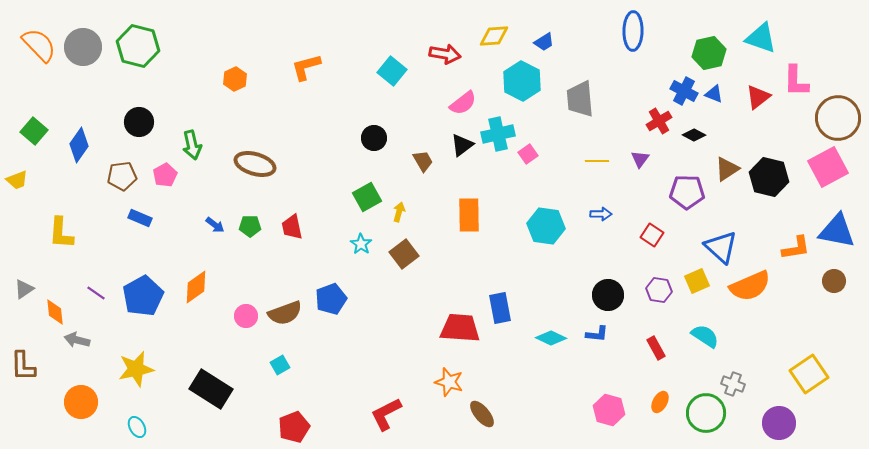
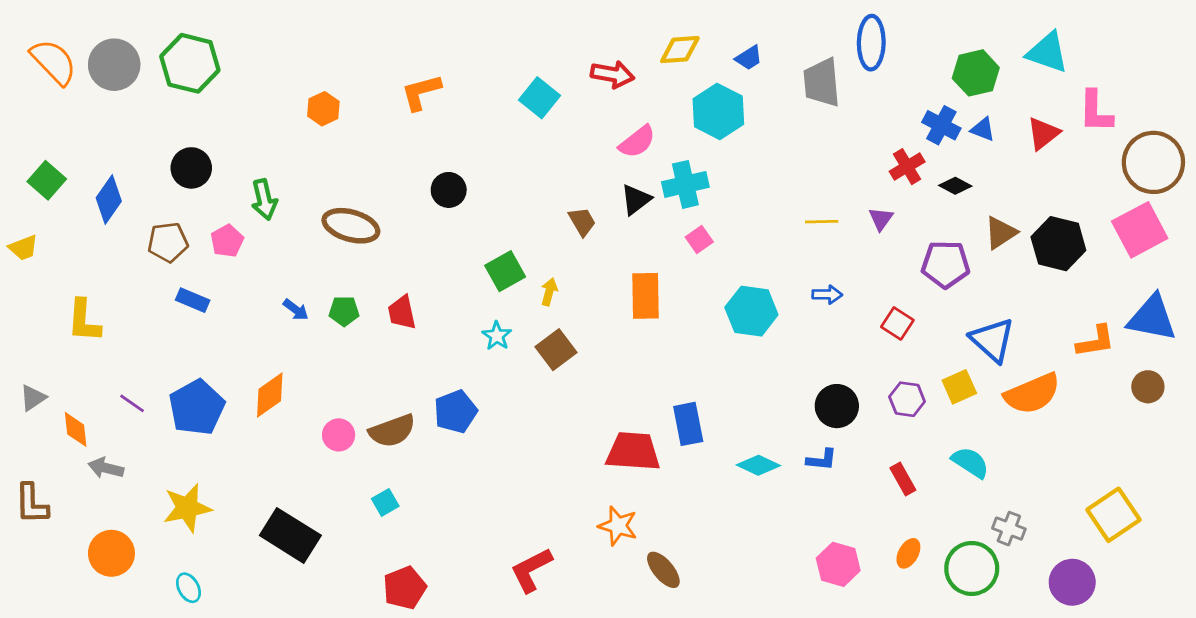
gray trapezoid: (580, 99) -> (822, 83), moved
black circle: (374, 138) -> (449, 190), moved
pink square: (528, 154) -> (699, 239), moved

